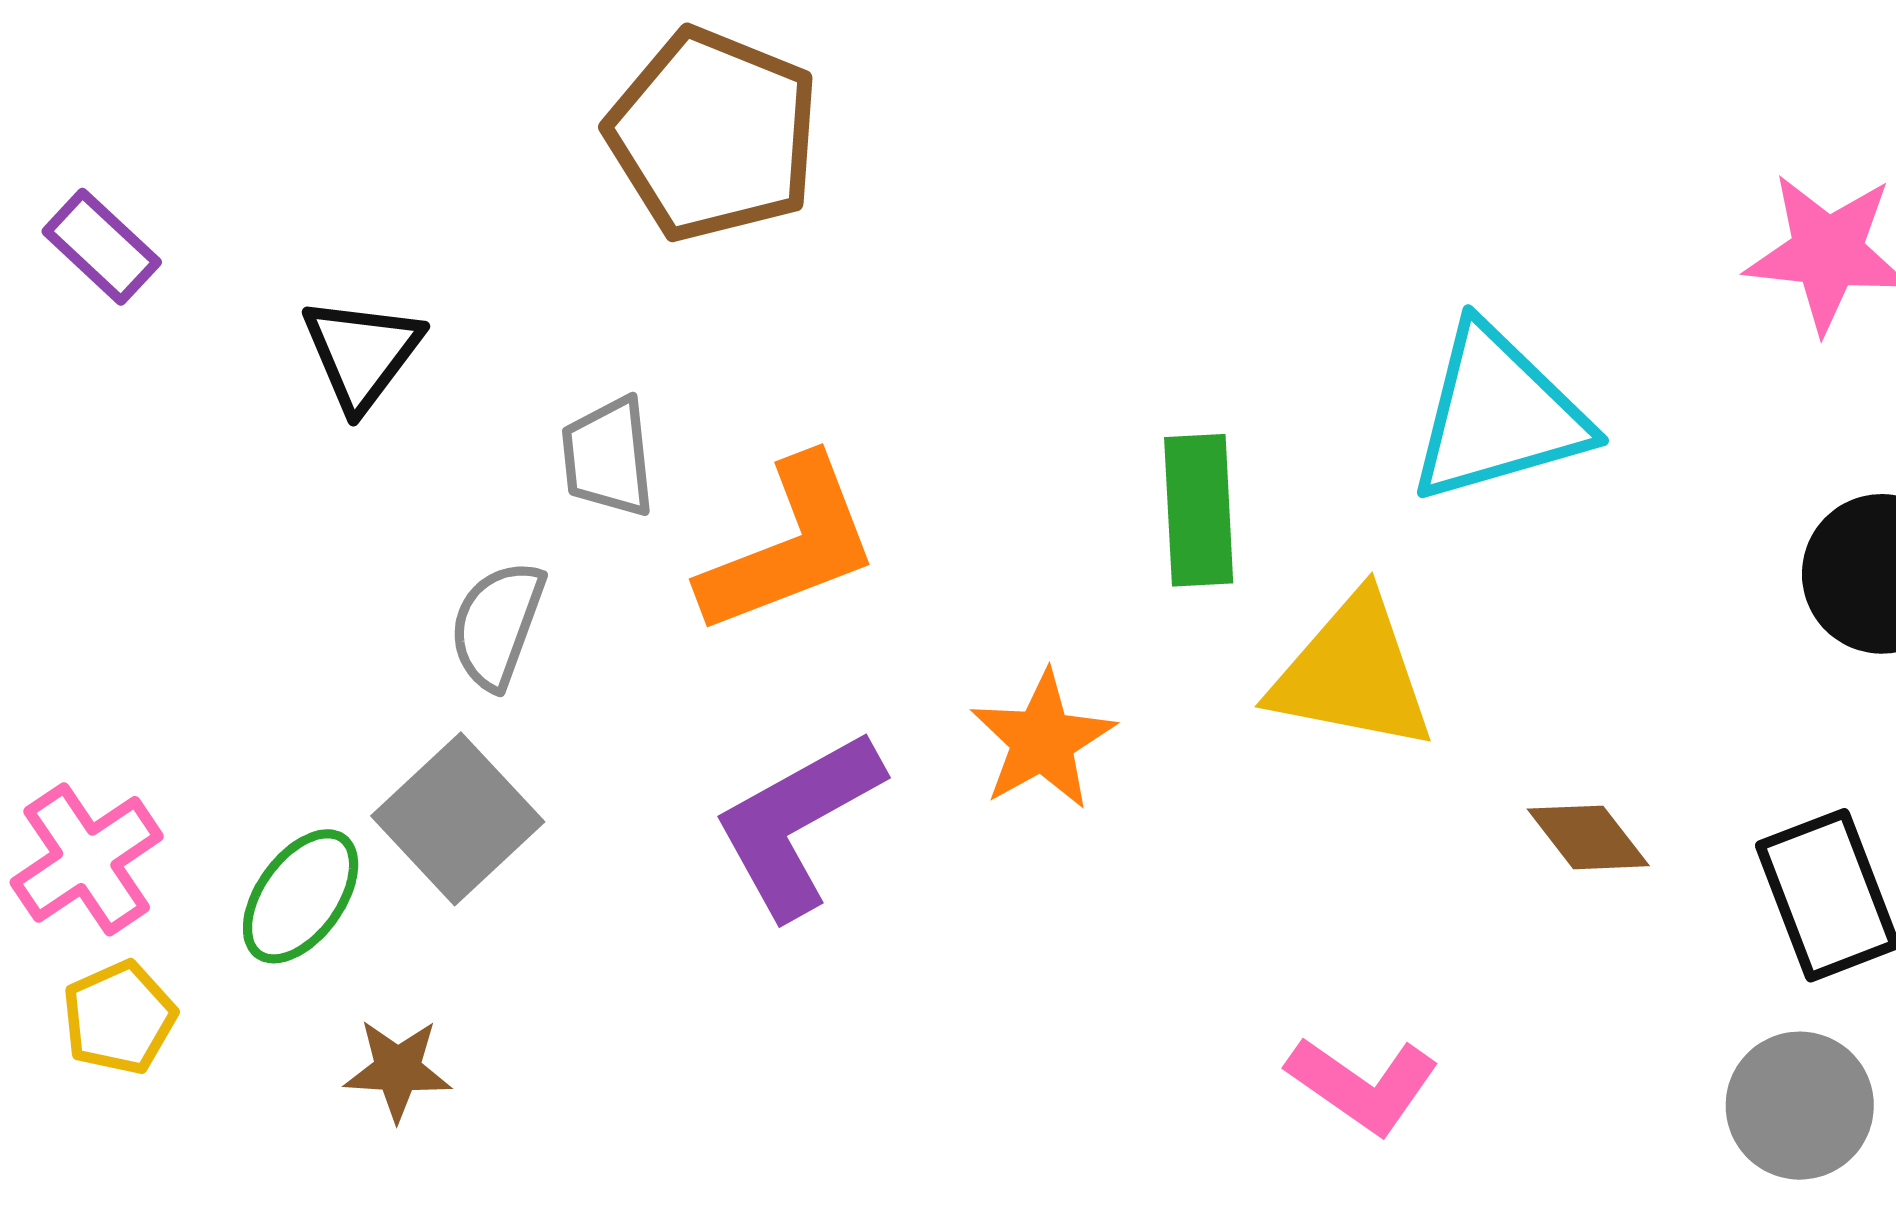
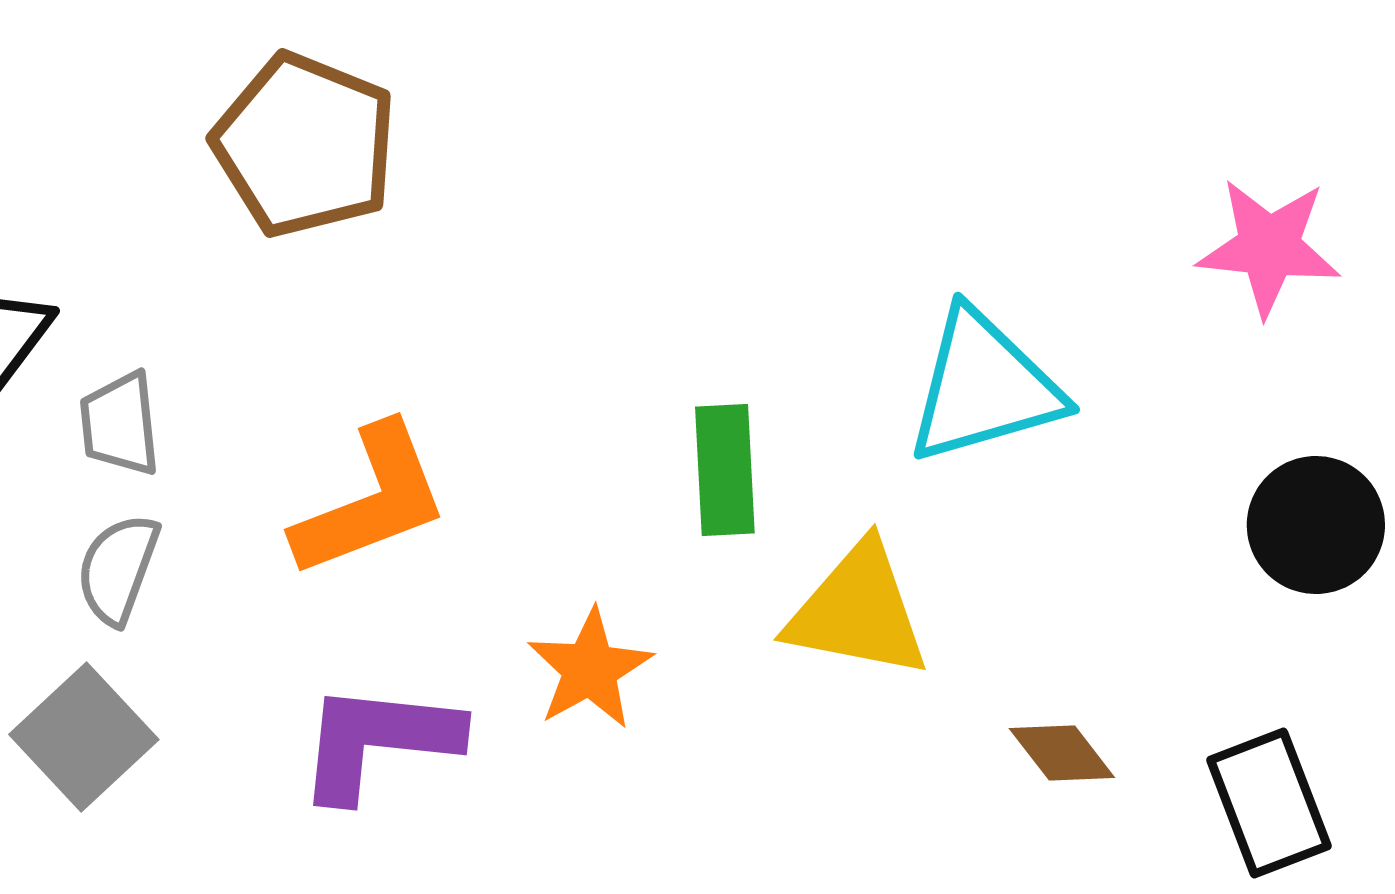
gray trapezoid: (608, 457) -> (120, 424), moved
purple L-shape: (798, 824) -> (378, 741), turned 35

